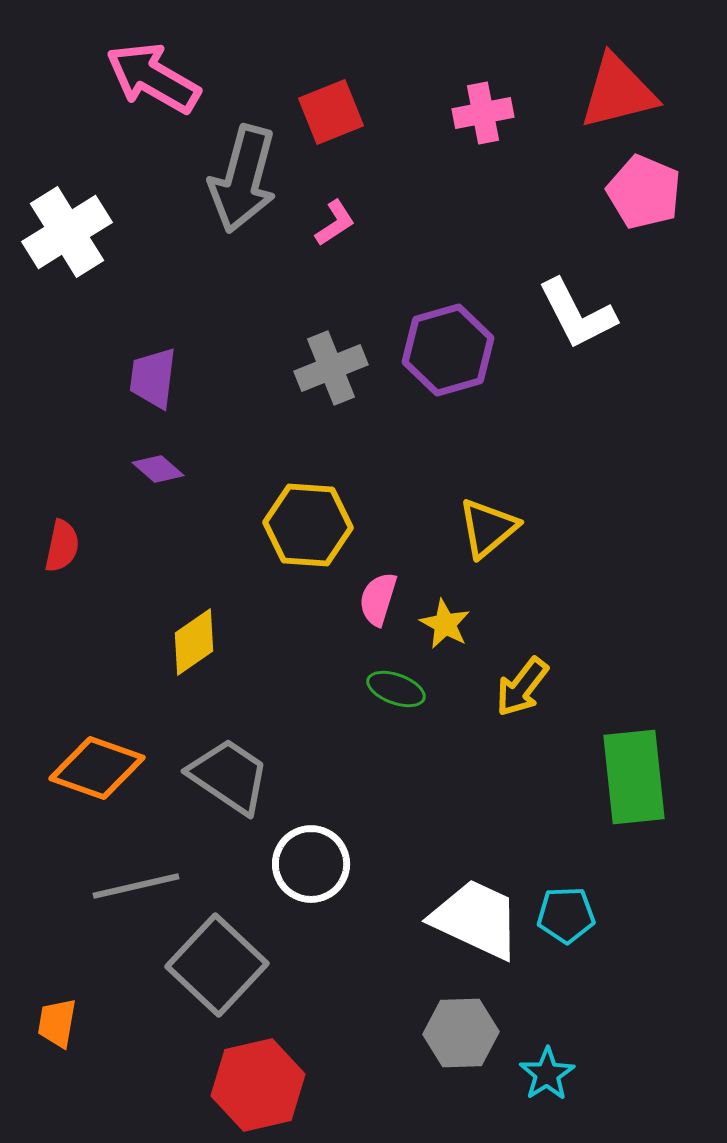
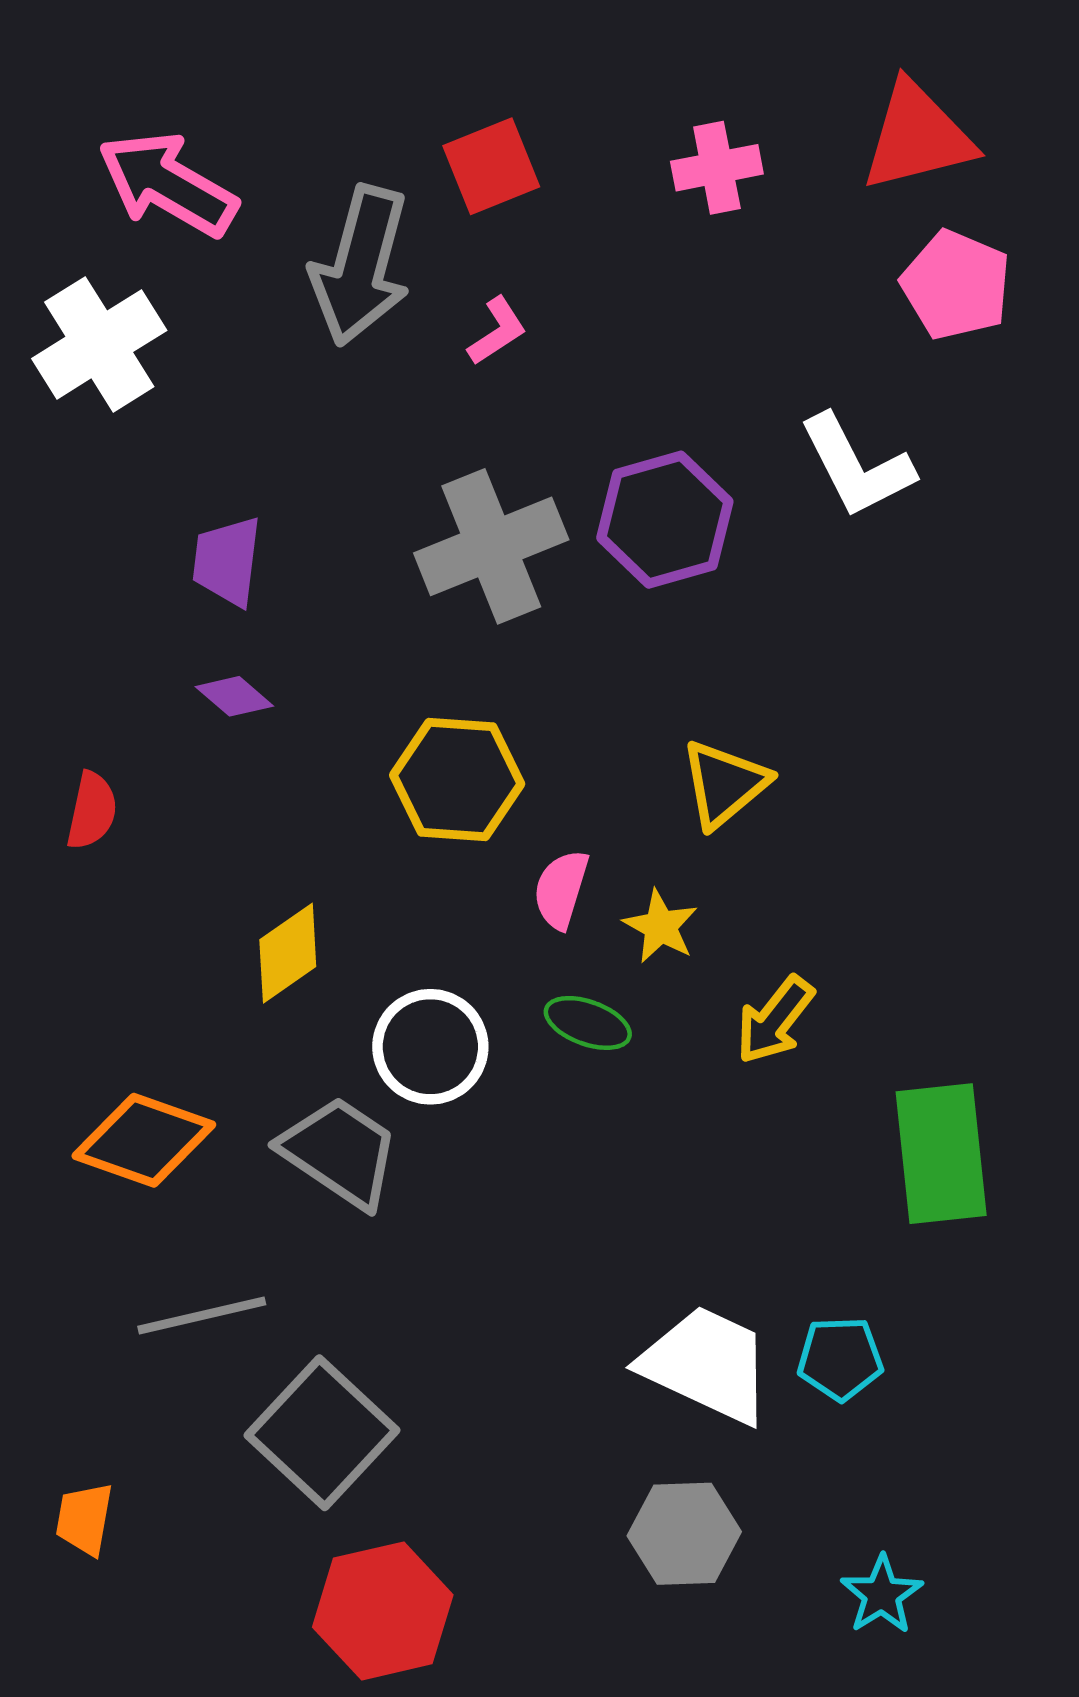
pink arrow: (153, 78) -> (168, 184), moved
gray cross: (331, 368) -> (491, 546), size x1.4
white circle: (311, 864) -> (430, 1047), moved
cyan star: (547, 1074) -> (882, 1595), moved

